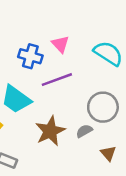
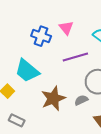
purple line: (57, 80) -> (75, 57), moved

